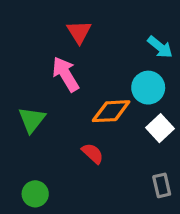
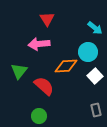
pink arrow: (66, 74) -> (39, 44), turned -65
red semicircle: (93, 153) -> (44, 86), moved, size x1.5
green circle: (35, 194) -> (39, 116), moved

